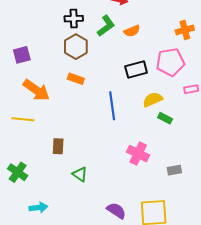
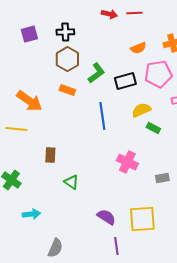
green L-shape: (106, 26) -> (96, 73), moved
orange semicircle: (132, 31) -> (138, 48), moved
purple square: (22, 55) -> (29, 34), moved

